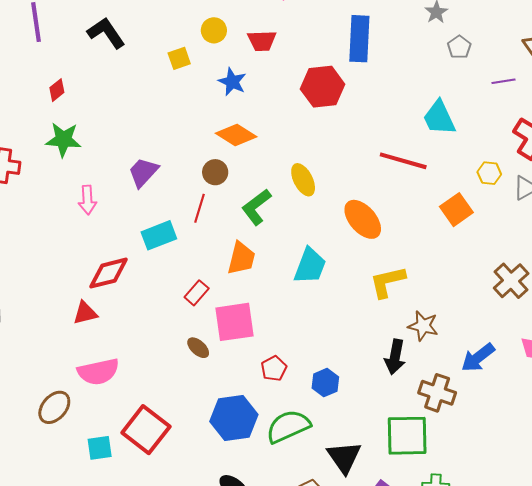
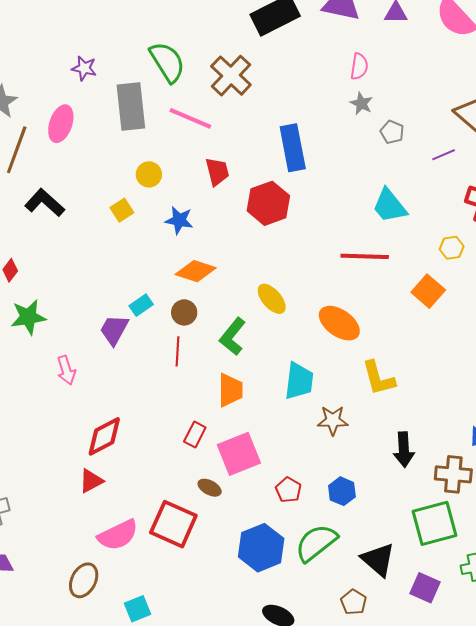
red trapezoid: (262, 41) -> (217, 172), moved, turned -88
cyan rectangle: (159, 235) -> (141, 305), moved, size x0.7
yellow L-shape: (387, 282) -> (378, 378), turned -78
brown star: (423, 326) -> (333, 420), moved
red square: (146, 430) -> (173, 524), moved

